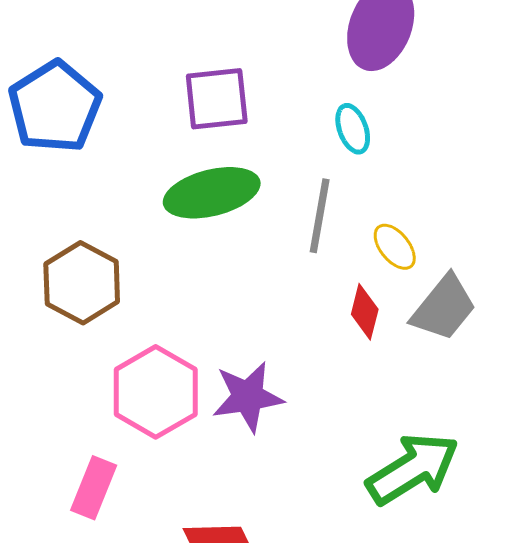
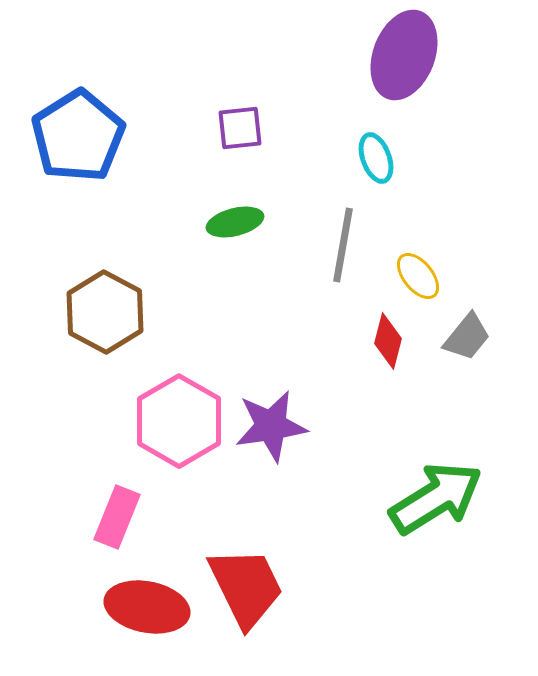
purple square: (217, 99) -> (240, 128), size x0.7
green ellipse: (212, 193) -> (235, 222), size x0.6
gray trapezoid: (444, 308) -> (467, 337), size x0.7

